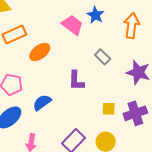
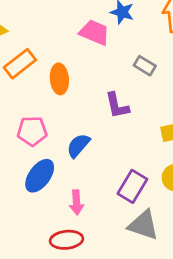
orange ellipse: (40, 52) -> (59, 79), turned -45

